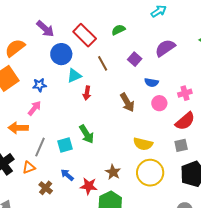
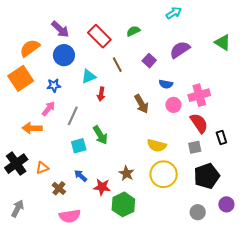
blue circle: (61, 54) -> (64, 55), moved
pink cross: (185, 93) -> (199, 95), size x1.5
red semicircle: (185, 121) -> (199, 123), turned -85
gray line: (40, 147) -> (73, 116), moved

